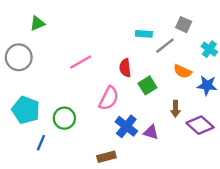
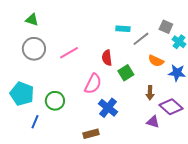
green triangle: (37, 23) -> (32, 20), turned 40
gray square: (184, 25) -> (166, 27), moved
gray circle: (19, 57) -> (34, 49), moved
purple triangle: (151, 132) -> (153, 122), moved

